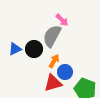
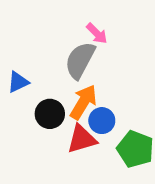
black circle: (34, 49) -> (50, 114), moved
orange arrow: (54, 61) -> (83, 102), size x1.5

